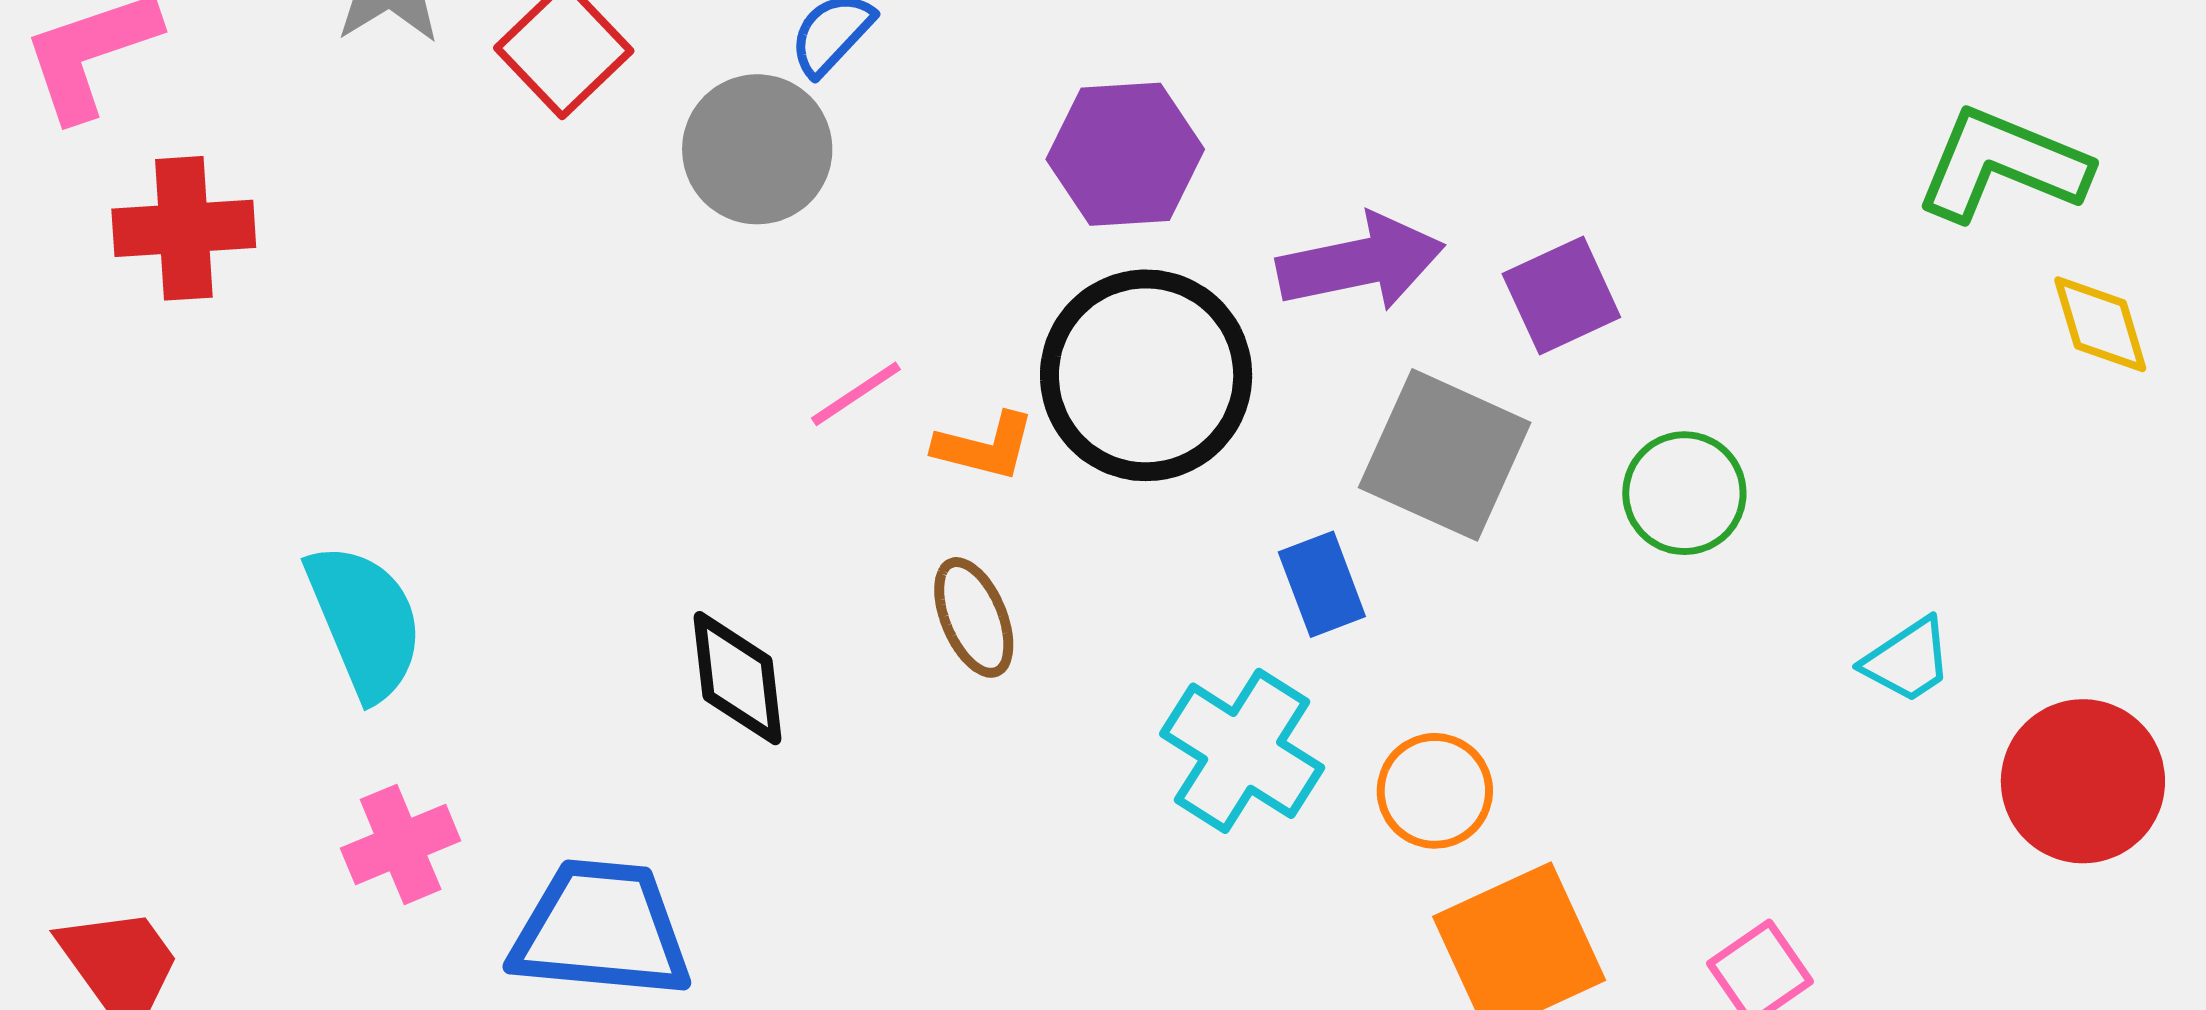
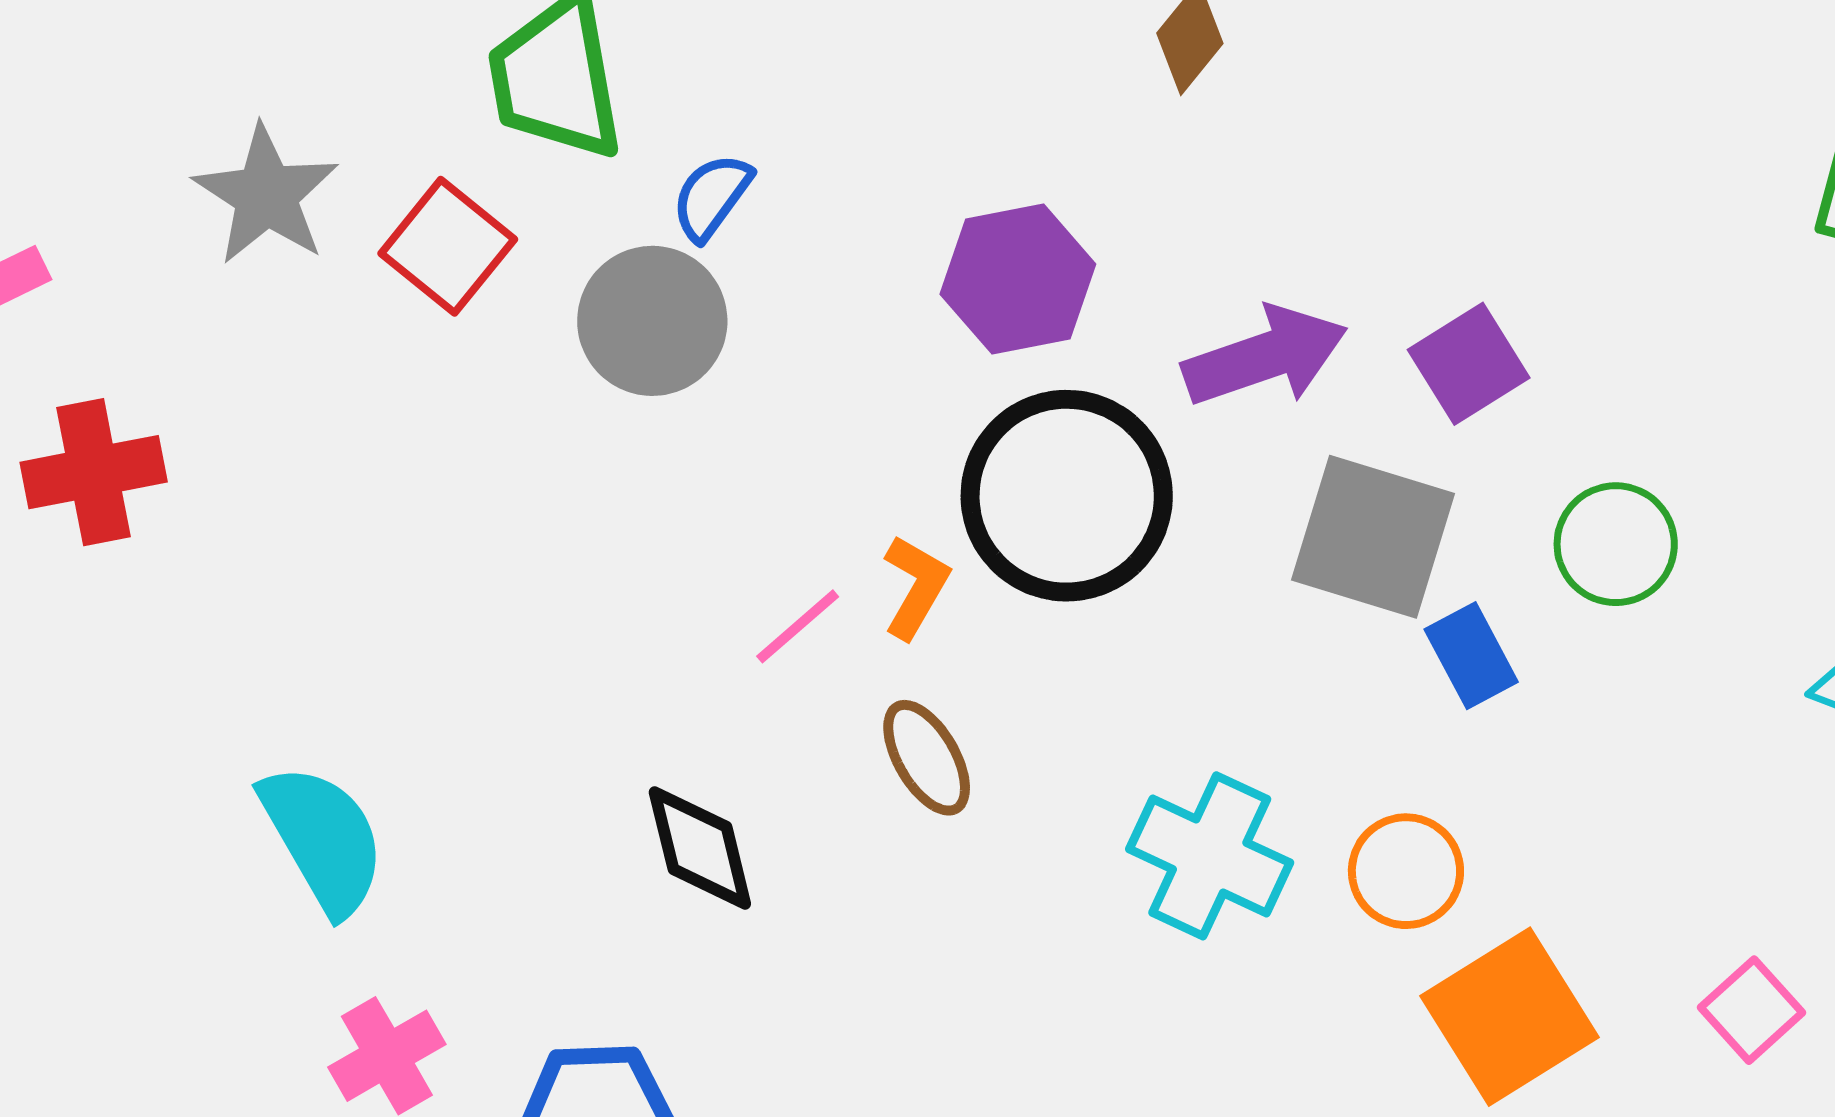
pink line: (856, 394) -> (798, 626), moved
orange L-shape: (985, 446) -> (916, 587), turned -67
blue rectangle: (1322, 584) -> (1471, 656), moved

